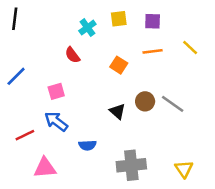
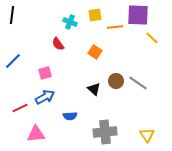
purple square: (153, 21) -> (138, 15), moved, size x1.6
cyan cross: (87, 28) -> (70, 22), turned -32
orange line: (153, 51) -> (115, 27), moved
blue arrow: (56, 121) -> (45, 97), turned 114

